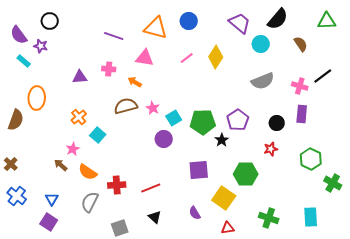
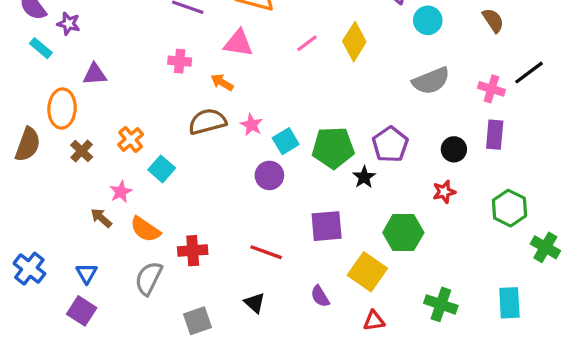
purple triangle: (80, 77) -> (95, 74), moved
brown cross: (11, 164) -> (82, 151), moved
red line: (151, 188) -> (266, 252), moved, turned 42

